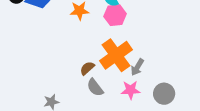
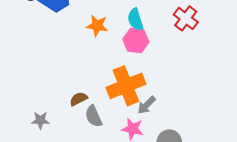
brown semicircle: (87, 68) -> (78, 99), moved

